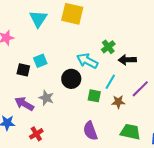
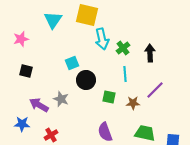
black arrow: (127, 60) -> (150, 53), moved, turned 90
cyan square: (40, 61) -> (72, 63), moved
cyan arrow: (87, 61) -> (102, 39), moved, turned -130
black square: (23, 70) -> (26, 71), moved
cyan line: (110, 82) -> (125, 74), moved, turned -35

